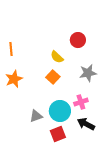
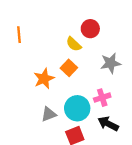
red circle: (78, 40) -> (90, 29), moved
orange star: (14, 79) -> (44, 79), moved

